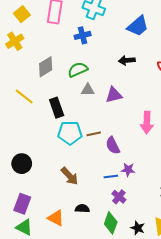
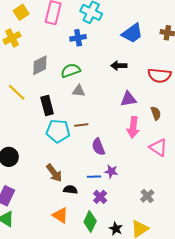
purple triangle: (114, 95) -> (128, 99), moved
brown line: (94, 134) -> (81, 125), moved
black semicircle: (82, 209) -> (70, 190), moved
orange triangle: (56, 218) -> (60, 215), moved

